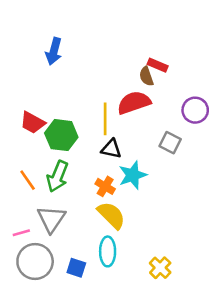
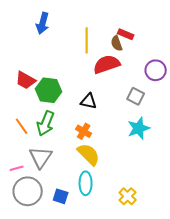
yellow line: (105, 119) -> (87, 40), moved
cyan star: (133, 175) -> (139, 128), moved

